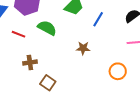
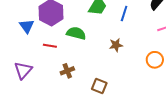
brown square: (48, 83) -> (99, 86), moved

